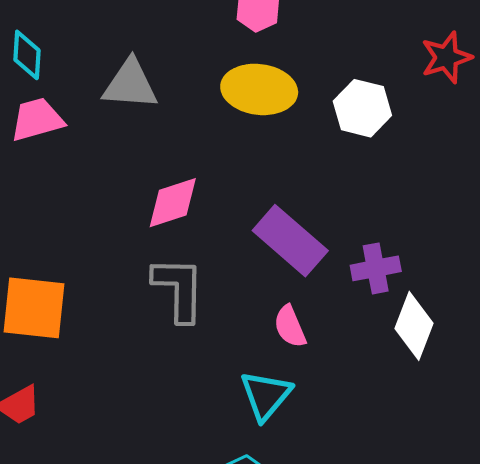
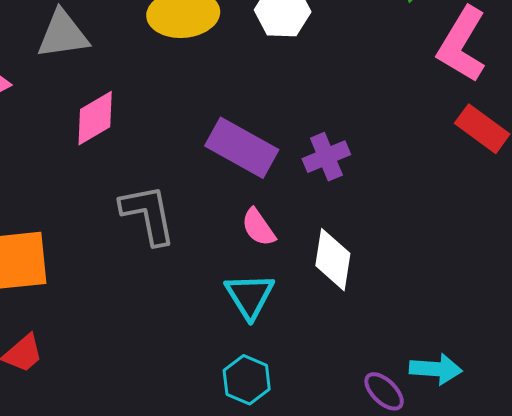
pink diamond: (173, 203) -> (95, 118), moved
white diamond: (414, 326) -> (333, 260), moved

